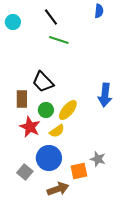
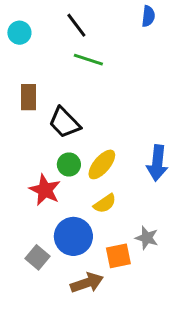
blue arrow: (105, 95) -> (157, 163), moved
brown rectangle: (22, 99) -> (28, 97), moved
yellow semicircle: (57, 131) -> (105, 203), moved

